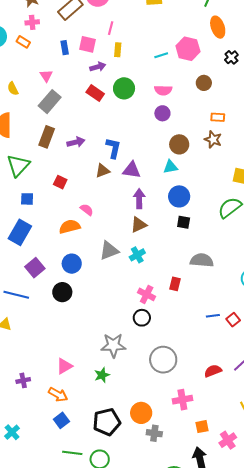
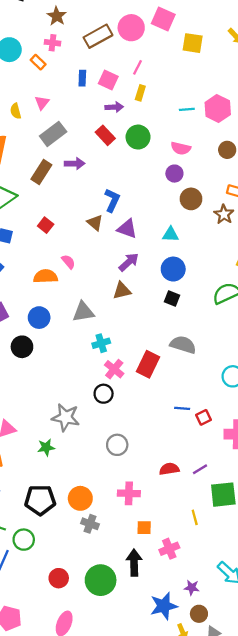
pink triangle: (46, 76) -> (42, 103), moved
purple arrow: (76, 142) -> (75, 164), moved
brown circle: (179, 144) -> (191, 199), moved
brown triangle: (103, 171) -> (95, 223), turned 49
purple arrow: (139, 199) -> (129, 262), turned 36
cyan cross: (137, 255) -> (101, 343), moved
red rectangle: (175, 284) -> (148, 364), size x1.6
gray circle: (163, 360) -> (117, 445), size x0.7

